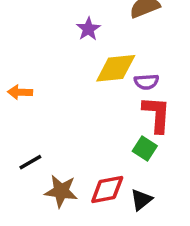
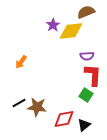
yellow diamond: (116, 68) -> (71, 31), moved
orange arrow: (20, 92) -> (21, 62), moved, turned -56
brown star: (61, 191) -> (37, 107), moved

